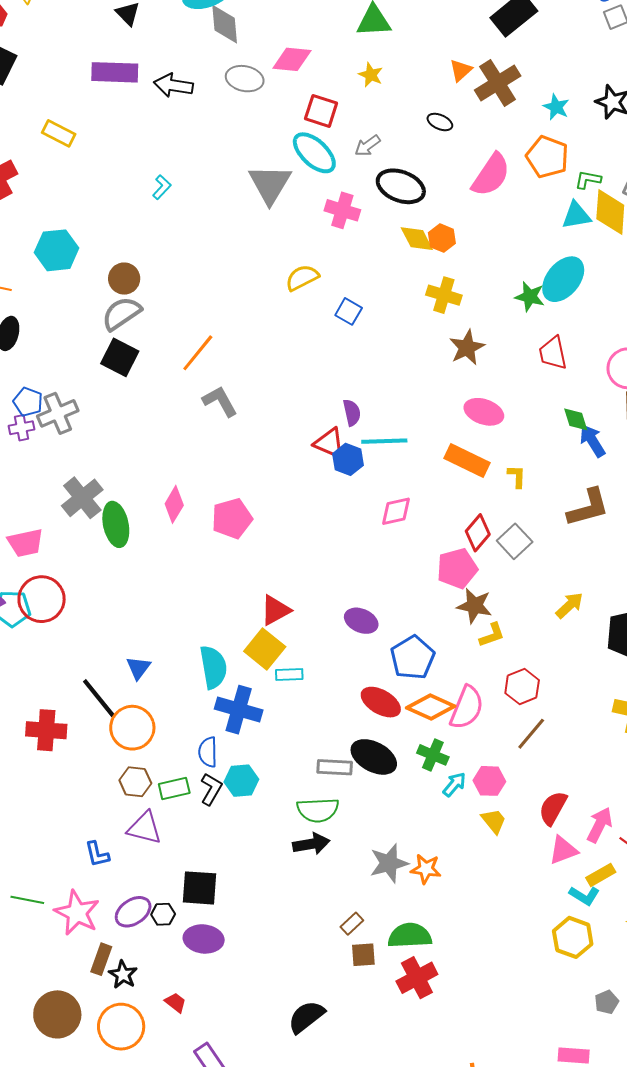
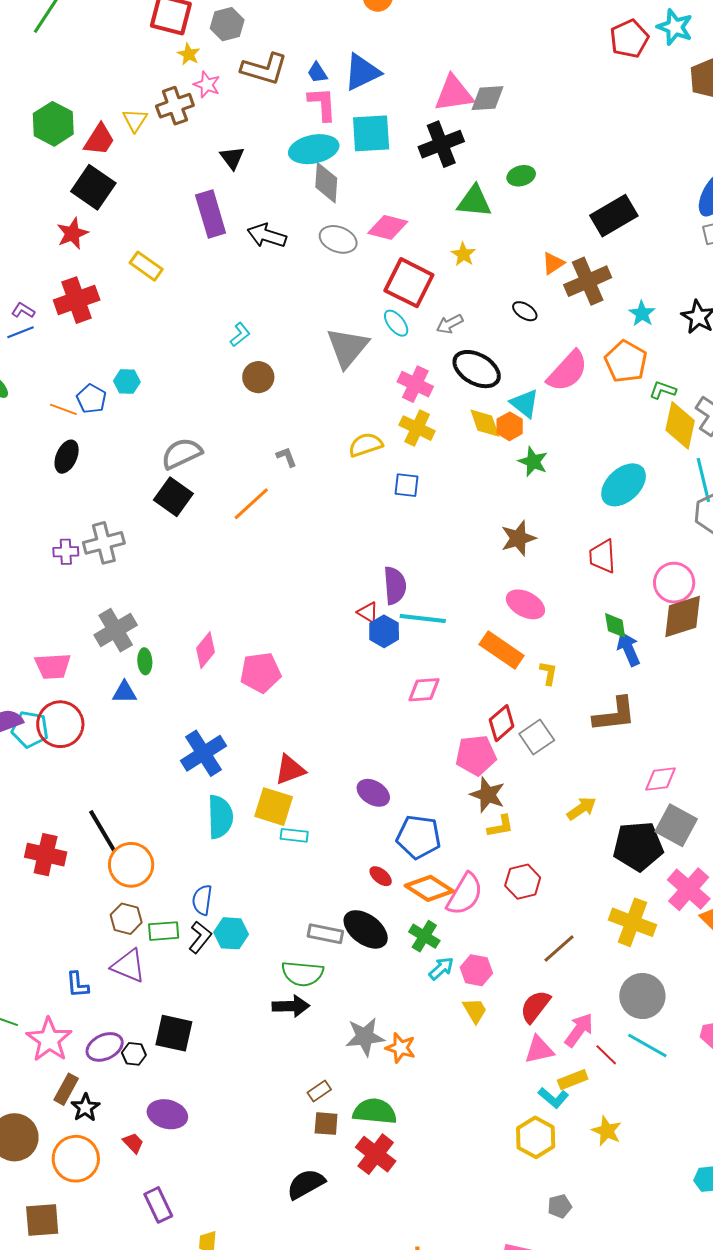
purple rectangle: (115, 72) -> (211, 214), turned 63
red square: (321, 111) -> (409, 283), size x1.4
cyan ellipse: (314, 153) -> (396, 323), size x0.6
cyan triangle: (576, 215) -> (525, 403), moved, turned 40
cyan hexagon: (57, 250) -> (127, 381), size x0.6
brown circle: (124, 279) -> (258, 377), moved
yellow cross: (444, 295) -> (417, 428), moved
green star: (530, 297) -> (533, 462), moved
blue square: (349, 311) -> (407, 485), turned -32
gray L-shape: (220, 401) -> (287, 457), moved, size x0.6
blue pentagon: (28, 402) -> (91, 399), moved
purple semicircle: (352, 413) -> (395, 586), size x1.4
red triangle: (329, 443) -> (368, 612), size x0.7
green ellipse: (116, 524) -> (145, 661), size x0.6
yellow square: (265, 649) -> (274, 807), turned -30
blue pentagon: (413, 658) -> (419, 837), turned 30
blue triangle: (138, 668) -> (124, 692), moved, turned 44
red ellipse: (381, 702) -> (381, 876), size x0.6
blue cross: (239, 710) -> (203, 753), moved, turned 33
brown line: (531, 734) -> (559, 949), moved
purple ellipse: (204, 939) -> (167, 1114), moved
red cross: (417, 978) -> (376, 1154), turned -33
black semicircle: (306, 1017) -> (306, 1184), moved

